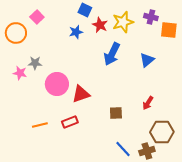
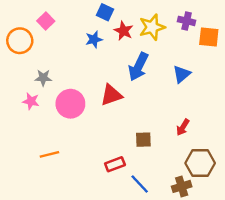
pink star: (20, 73) -> (31, 101), moved
red triangle: (81, 94) -> (111, 95), moved
red rectangle: (70, 122) -> (115, 164), moved
blue line: (123, 149) -> (140, 184), moved

